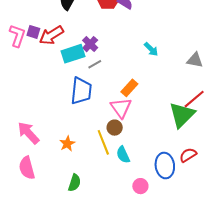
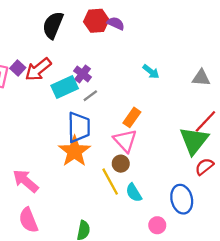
purple square: (33, 32) -> (18, 68), turned 32
orange star: (67, 144) -> (74, 151), moved, size x1.8
red semicircle: (188, 155) -> (204, 166), moved

